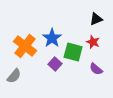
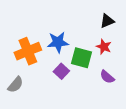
blue star: (52, 38) -> (58, 42), turned 30
orange cross: (25, 46) -> (28, 51), turned 30

